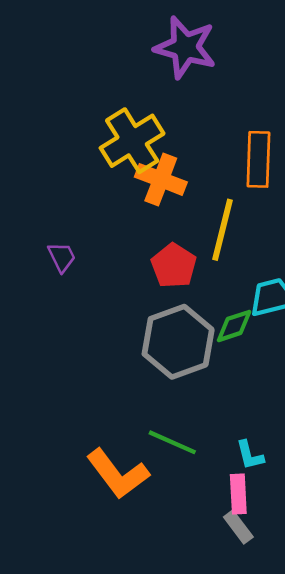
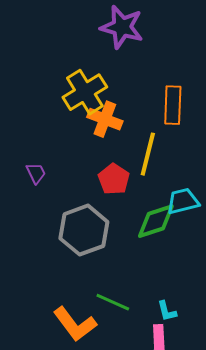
green diamond: (234, 326) -> (156, 221), size x1.5
gray hexagon: (178, 342) -> (84, 230), moved

